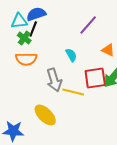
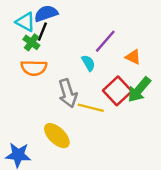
cyan triangle: (19, 21) -> (25, 22), turned 36
purple line: (88, 25) -> (105, 41), moved
red square: (95, 78) -> (117, 91), turned -35

